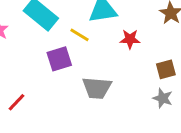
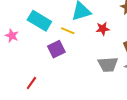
gray trapezoid: (97, 88) -> (108, 64), moved

